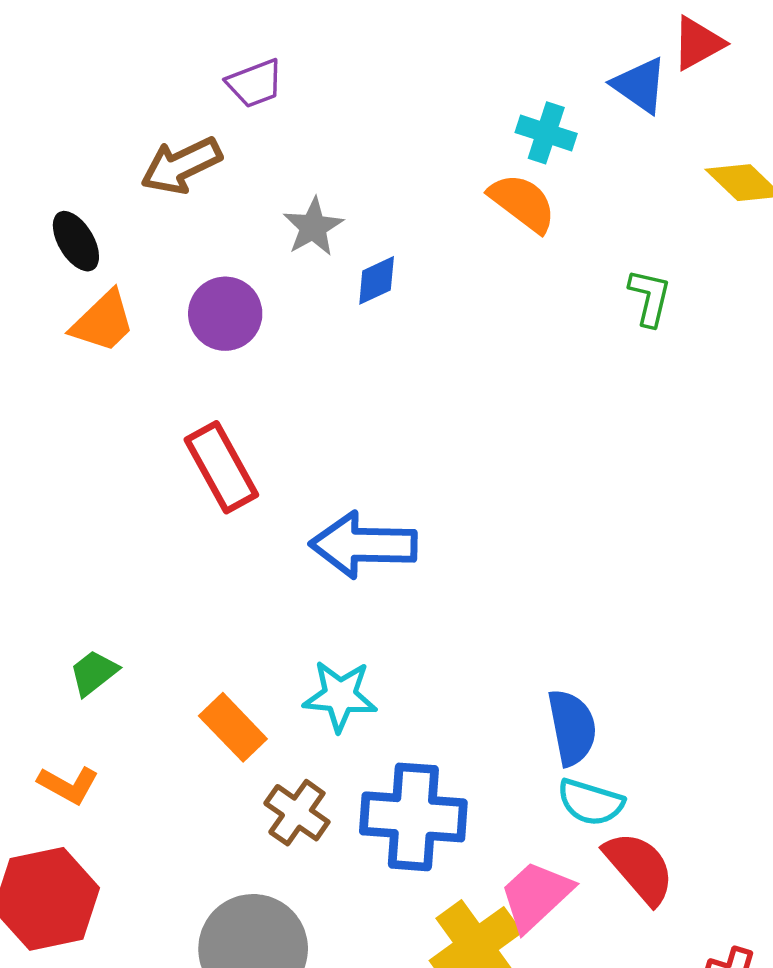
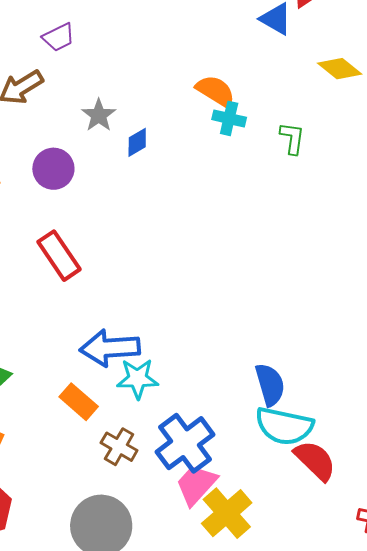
cyan cross: (546, 133) -> (229, 118), moved
blue arrow: (363, 545) -> (110, 348), moved
cyan semicircle: (591, 802) -> (284, 426), size x1.5
blue cross: (413, 817) -> (185, 443), turned -36
pink trapezoid: (536, 896) -> (196, 485), moved

